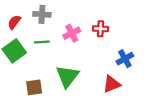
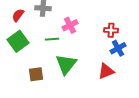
red cross: (101, 29) -> (111, 30), moved
green line: (42, 42) -> (52, 39), moved

